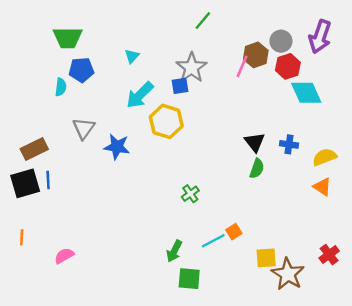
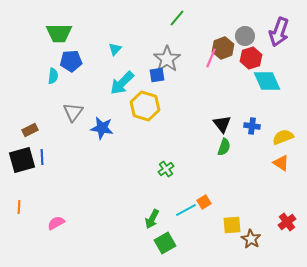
brown rectangle: (34, 149) -> (30, 130), size x0.7
brown star: (288, 274) -> (251, 239), size x0.7
green square: (189, 279) -> (165, 243), turned -35

